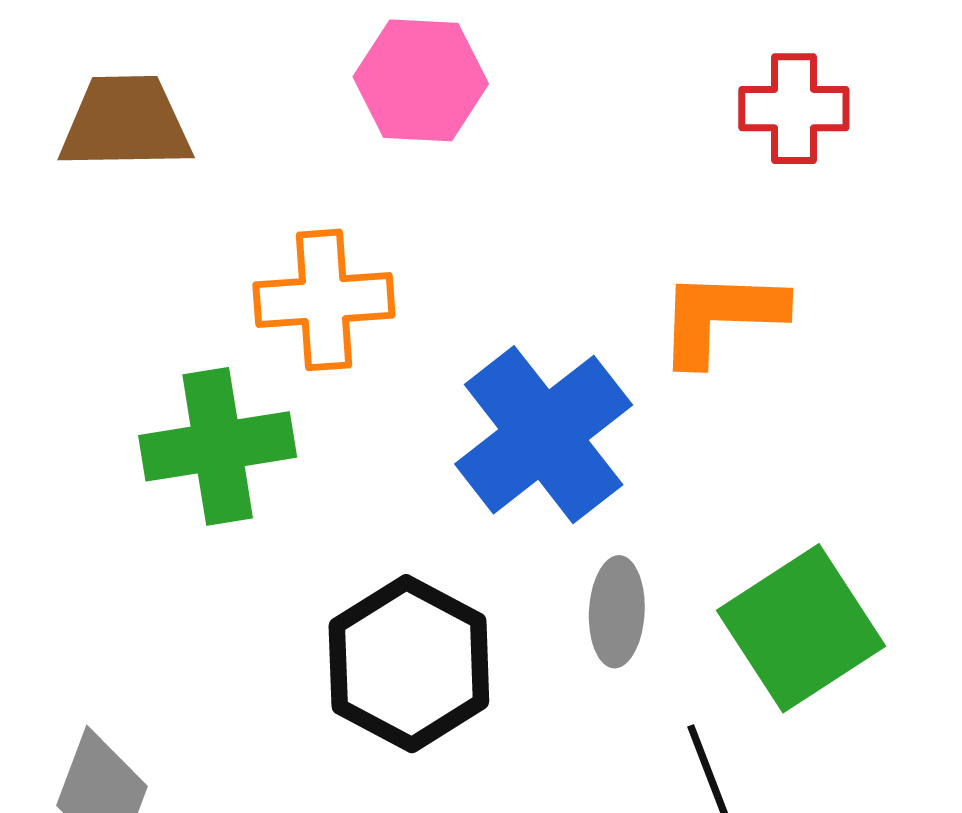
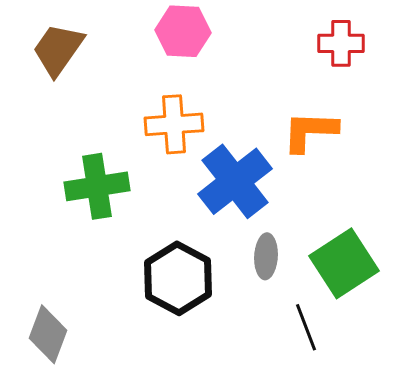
brown trapezoid: (126, 123) -> (58, 49), turned -54
orange cross: (324, 300) -> (174, 124), moved

